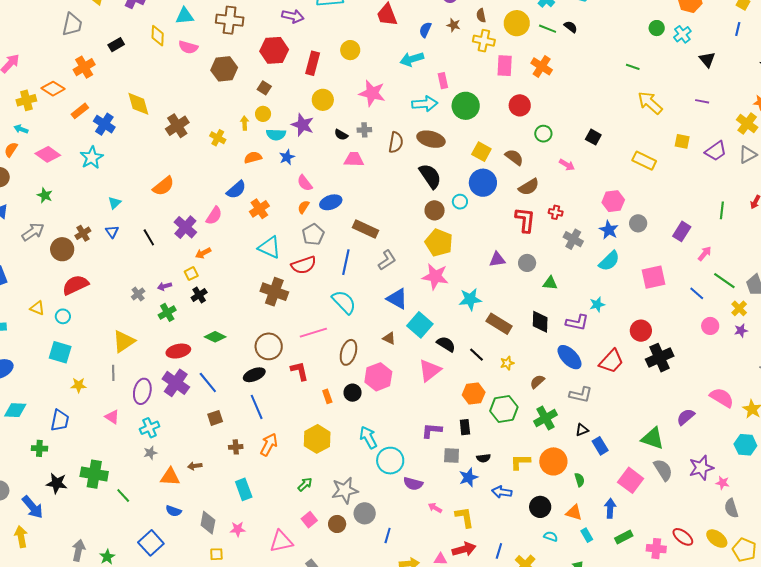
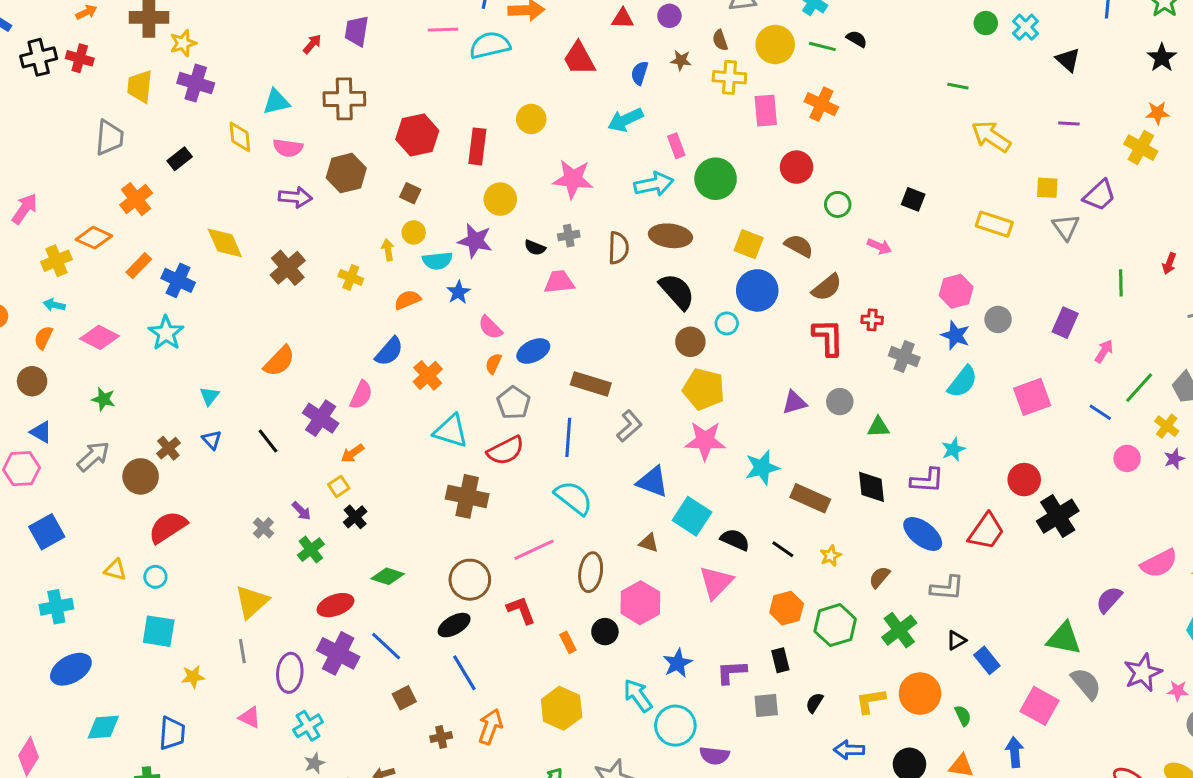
purple arrow: (293, 16) -> (295, 197), moved
gray triangle: (748, 155) -> (1066, 227), moved, turned -30
green line: (724, 281) -> (1139, 388), turned -75
purple arrow: (164, 286) -> (301, 511), turned -112
pink semicircle: (722, 398) -> (1159, 563), turned 130
black semicircle: (483, 458) -> (815, 703), turned 136
blue star: (469, 477) -> (678, 663), moved

